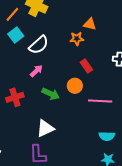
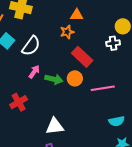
red rectangle: (86, 66) -> (82, 57), size x1.5
green arrow: (51, 94) -> (54, 79), moved
white triangle: (45, 128) -> (55, 126), turned 30

